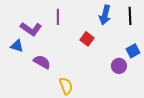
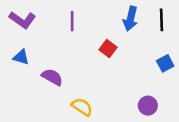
purple L-shape: (31, 29) -> (22, 20), moved
purple circle: (119, 66) -> (148, 106), moved
yellow semicircle: (66, 86) -> (82, 107), turned -36

